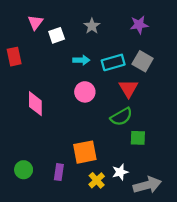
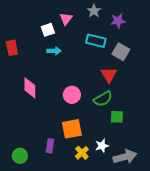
pink triangle: (35, 22) -> (66, 19), moved
gray star: (92, 26) -> (94, 11), moved
cyan arrow: (81, 60) -> (54, 51), moved
cyan rectangle: (113, 62) -> (96, 41), moved, turned 30
pink circle: (85, 92) -> (72, 95), moved
green circle: (24, 170) -> (20, 156), moved

